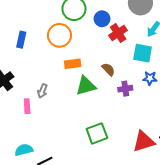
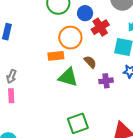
orange circle: (59, 35) -> (70, 38), moved
green triangle: (86, 86) -> (68, 77), turned 30
gray arrow: (42, 91) -> (11, 76), moved

